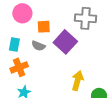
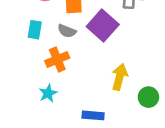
orange cross: (19, 67) -> (57, 59), moved

